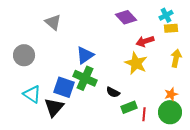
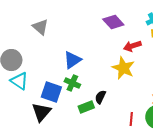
green cross: (85, 78) -> (72, 83), size x0.7
black semicircle: (113, 92) -> (100, 97), turned 88
cyan triangle: (32, 94) -> (19, 81), moved
green rectangle: (129, 107) -> (86, 107), moved

